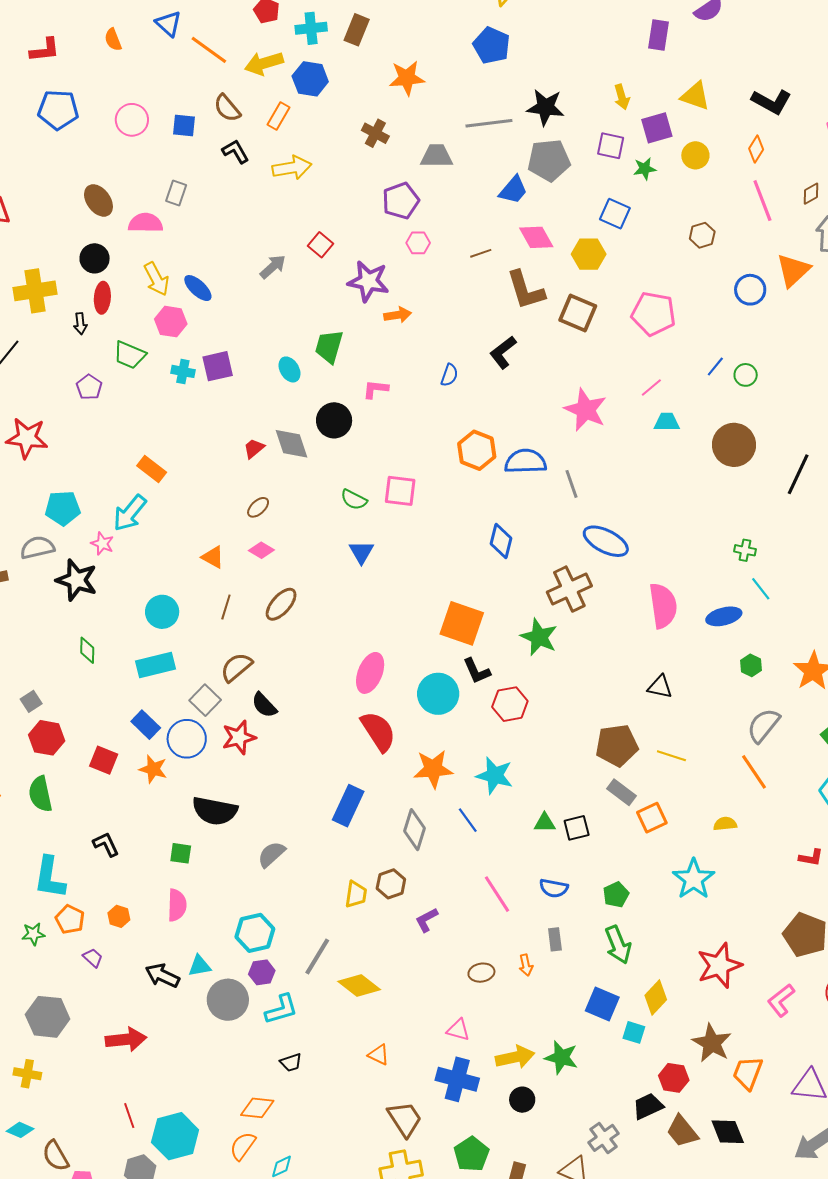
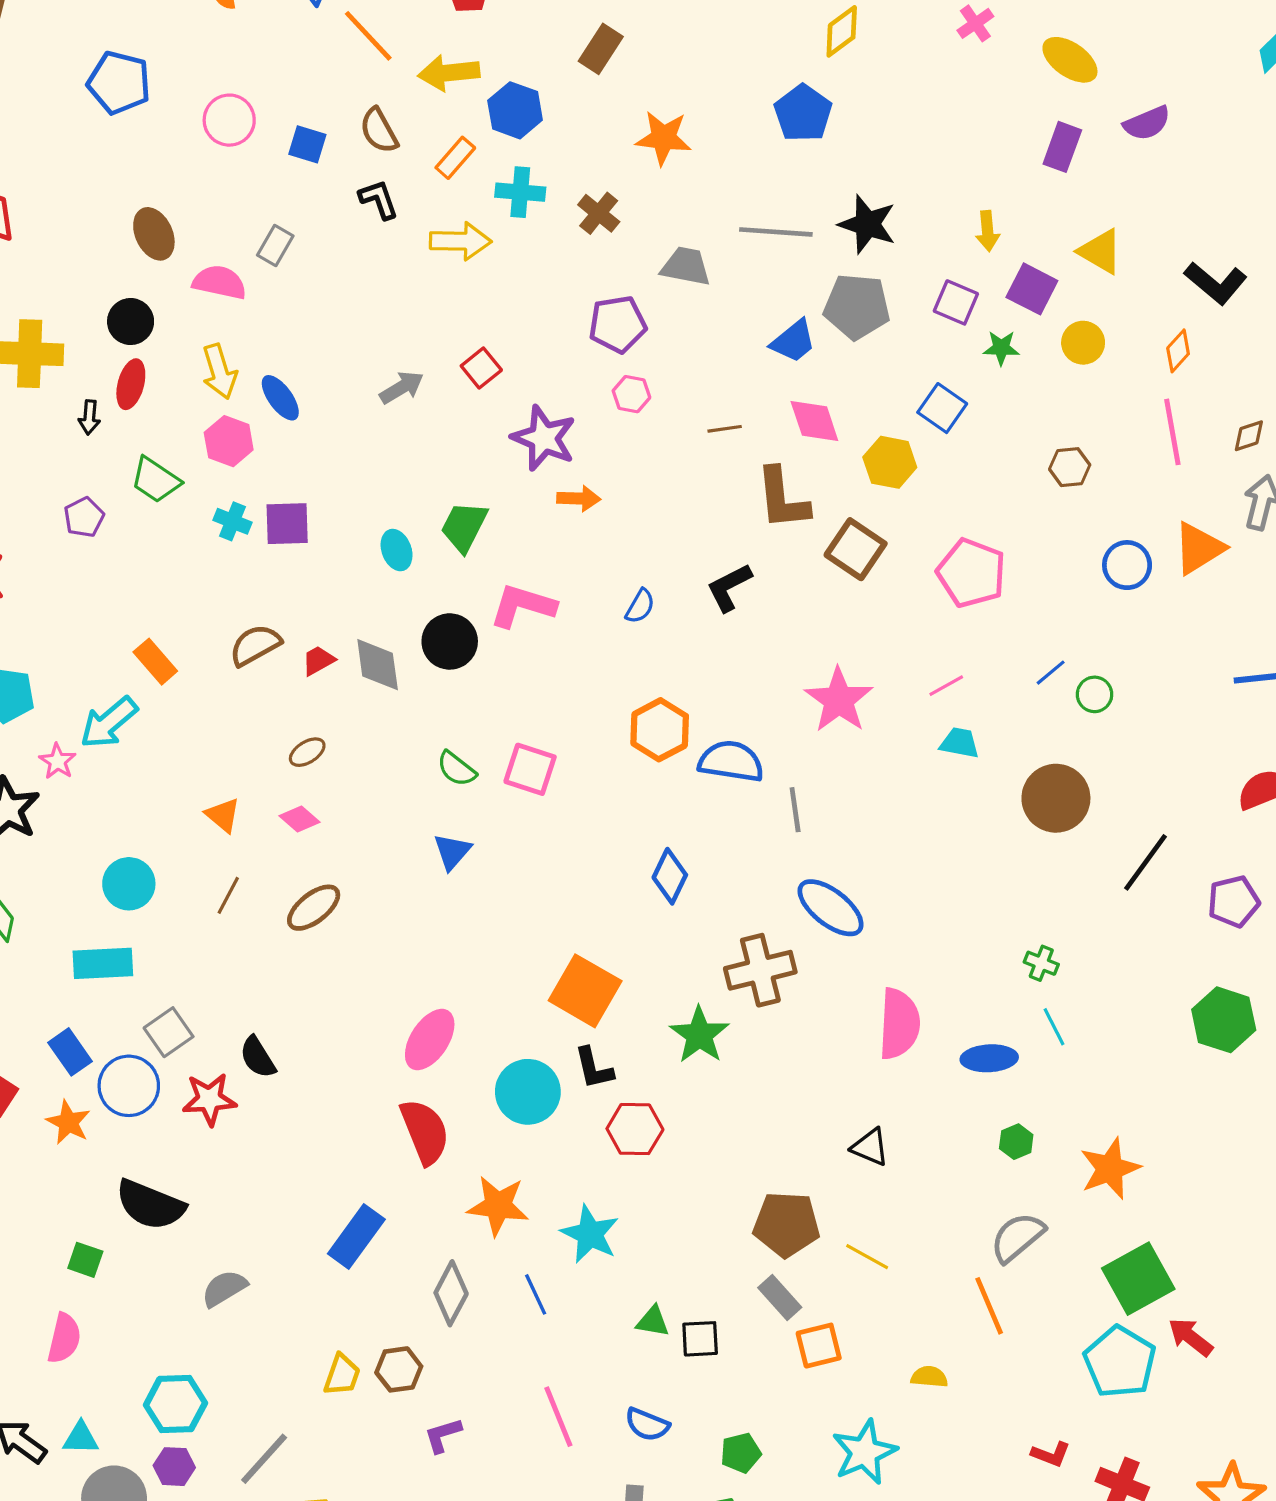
cyan cross: (311, 28) -> (520, 192), moved
purple square: (657, 128) -> (1032, 289), turned 32
pink L-shape: (376, 389) -> (523, 606), size x1.6
brown semicircle: (236, 667) -> (255, 645), moved

